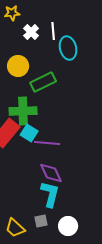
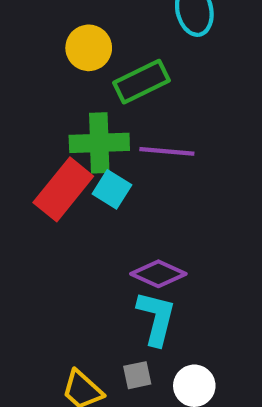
purple line: (47, 143) -> (167, 151), moved
purple diamond: (51, 173) -> (158, 274), turned -40

